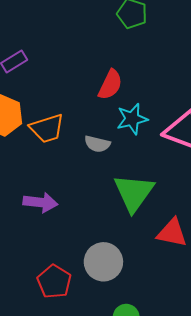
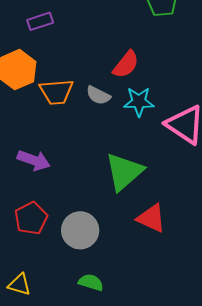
gray semicircle: (97, 144) -> (98, 95), moved
red pentagon: (54, 282) -> (31, 218), moved

